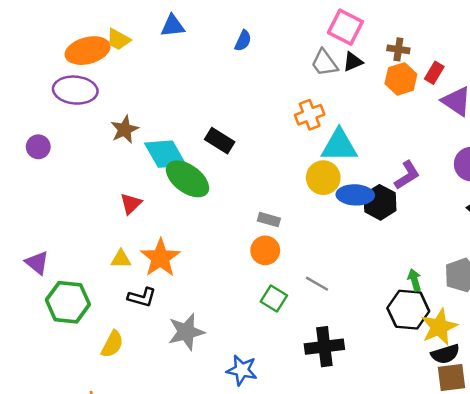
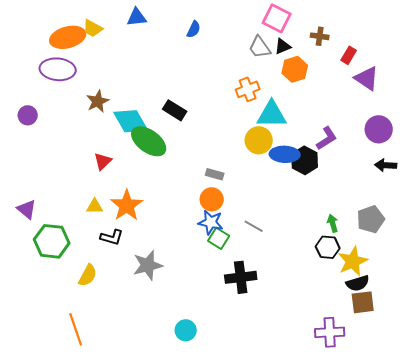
orange hexagon: (401, 79) -> (295, 69), moved
black hexagon: (408, 310) -> (328, 247), size x0.7
black cross: (324, 347) -> (241, 277), moved
blue star: (242, 370) -> (211, 222), moved

